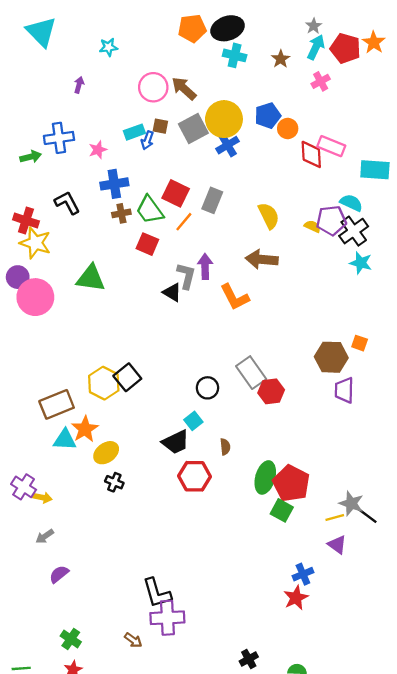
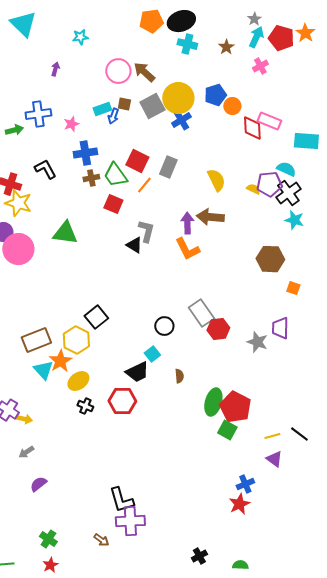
purple arrow: (205, 266) -> (187, 223), moved
brown hexagon: (331, 357) -> (270, 259), moved
yellow hexagon: (104, 383) -> (76, 340), moved
cyan triangle: (65, 440) -> (43, 370), turned 45
red hexagon: (195, 476) -> (122, 401), moved
gray star: (351, 503) -> (257, 342), moved

